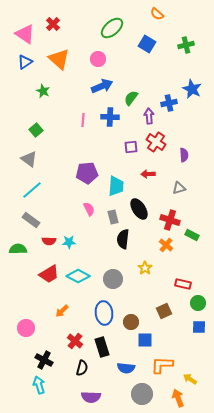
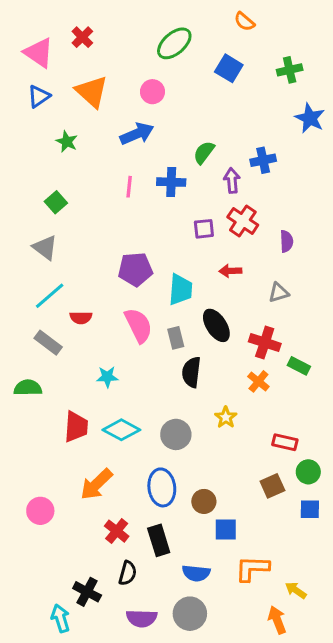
blue arrow: (102, 86) -> (137, 134), moved
blue star: (192, 89) -> (310, 118), moved
pink semicircle: (89, 209) -> (138, 325), size x1.6
red semicircle: (49, 241) -> (81, 318), moved
red trapezoid: (49, 274) -> (76, 427), turned -55
orange arrow: (62, 311) -> (96, 484), size x1.6
brown square: (164, 311) -> (272, 486), moved
black cross: (44, 360) -> (87, 592), moved
cyan arrow: (39, 385) -> (61, 618), moved
gray circle: (142, 394) -> (190, 614), moved

